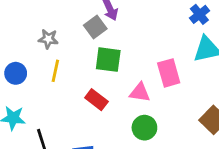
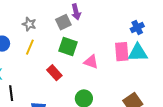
pink rectangle: (169, 73) -> (122, 52), moved
pink triangle: (140, 92) -> (91, 62), moved

